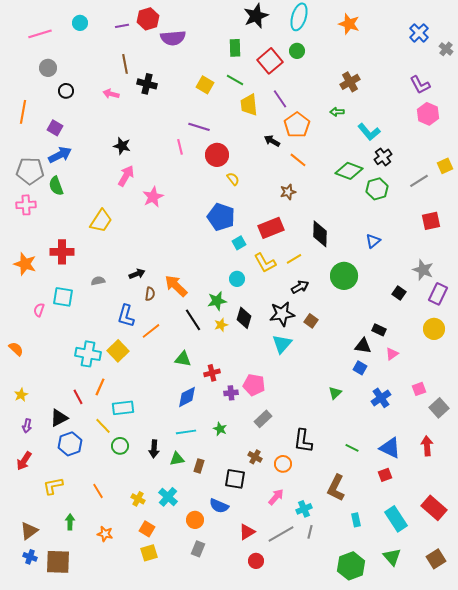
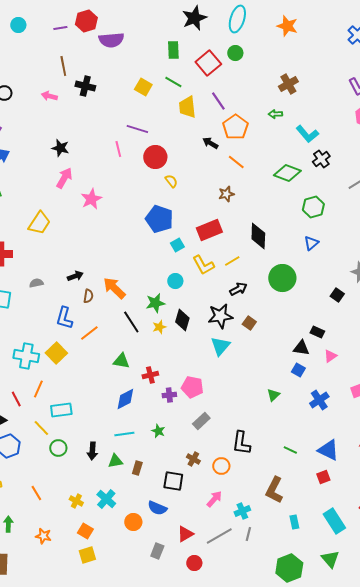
green hexagon: (377, 189) -> (313, 207), moved
gray rectangle: (198, 549) -> (157, 551), moved

